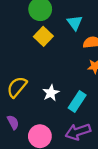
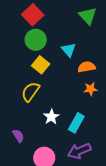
yellow semicircle: (17, 87) -> (30, 92), moved
purple semicircle: (13, 122) -> (18, 136), moved

